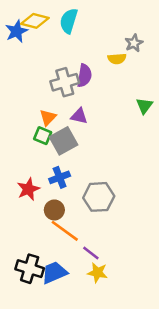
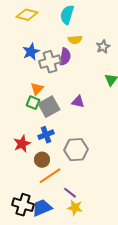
cyan semicircle: (69, 21) -> (67, 15), moved
blue star: (17, 31) -> (31, 52), moved
gray star: (134, 43) -> (103, 47), moved
yellow semicircle: (117, 59) -> (75, 40), moved
purple triangle: (79, 116) -> (78, 102), moved
orange line: (65, 231) -> (50, 176), turned -70

